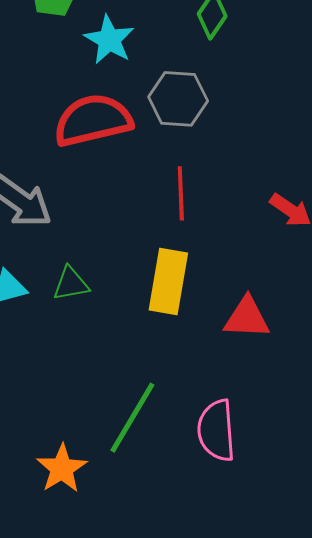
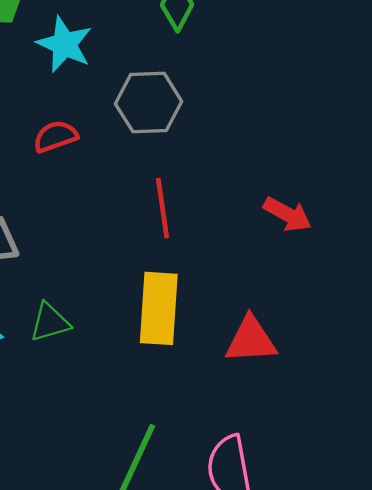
red semicircle: (93, 120) -> (55, 136), size x0.5

